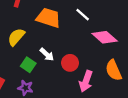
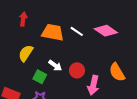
white line: (83, 15) -> (77, 31), moved
pink diamond: (105, 37) -> (106, 31), moved

